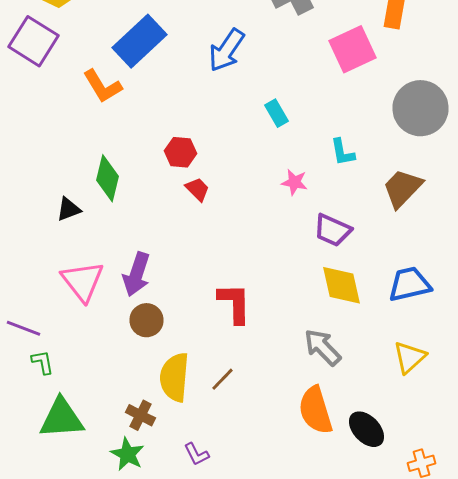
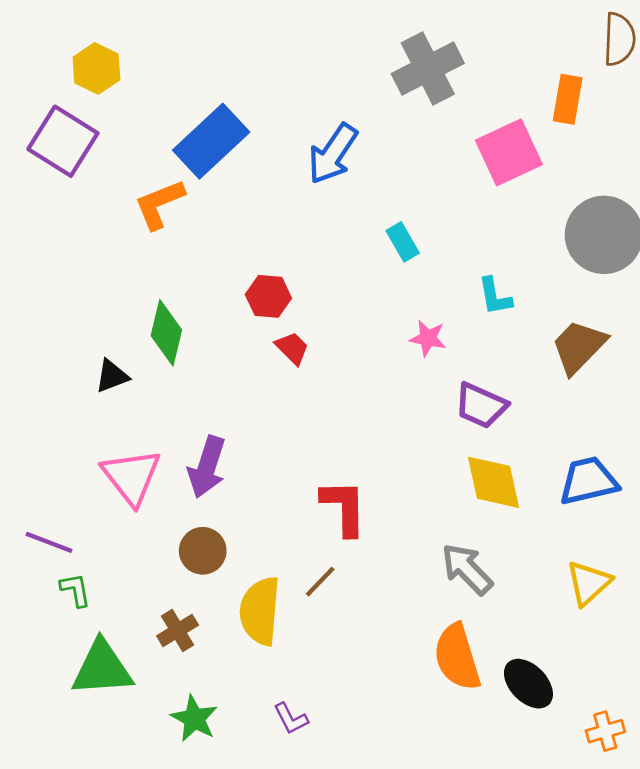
orange L-shape: (102, 86) -> (159, 204), turned 99
brown circle: (146, 320) -> (203, 551), moved
brown line: (222, 379) -> (320, 582), moved
brown cross: (140, 415) -> (178, 630), moved, turned 32

